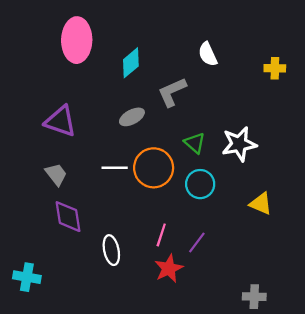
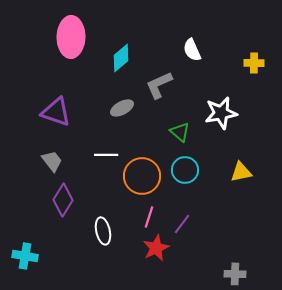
white star: (239, 144) -> (221, 113), moved
orange circle: (154, 168) -> (142, 176), moved
yellow triangle: (261, 204) -> (241, 172), moved, turned -35
purple diamond: (68, 217) -> (63, 200), turned 40

